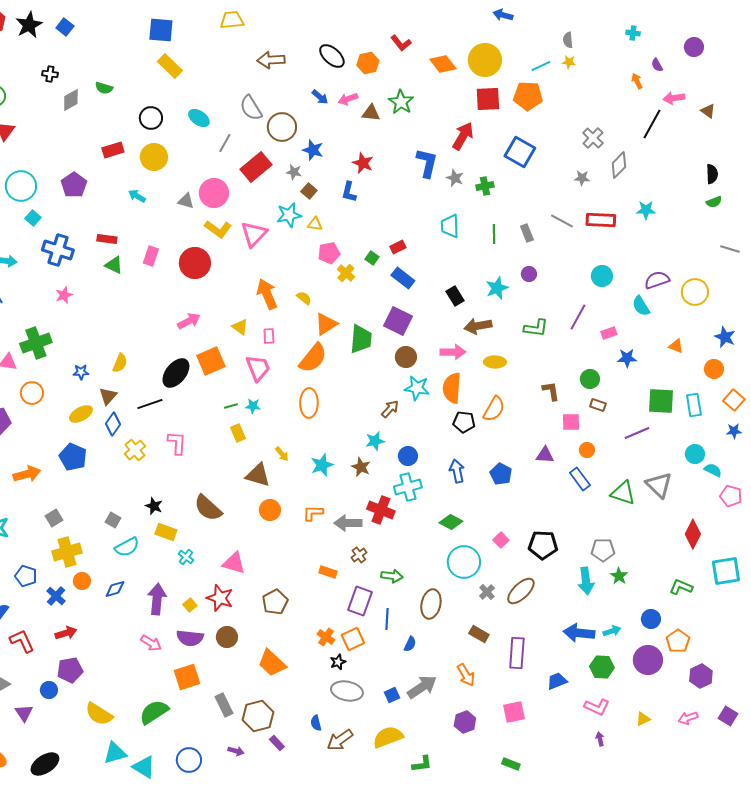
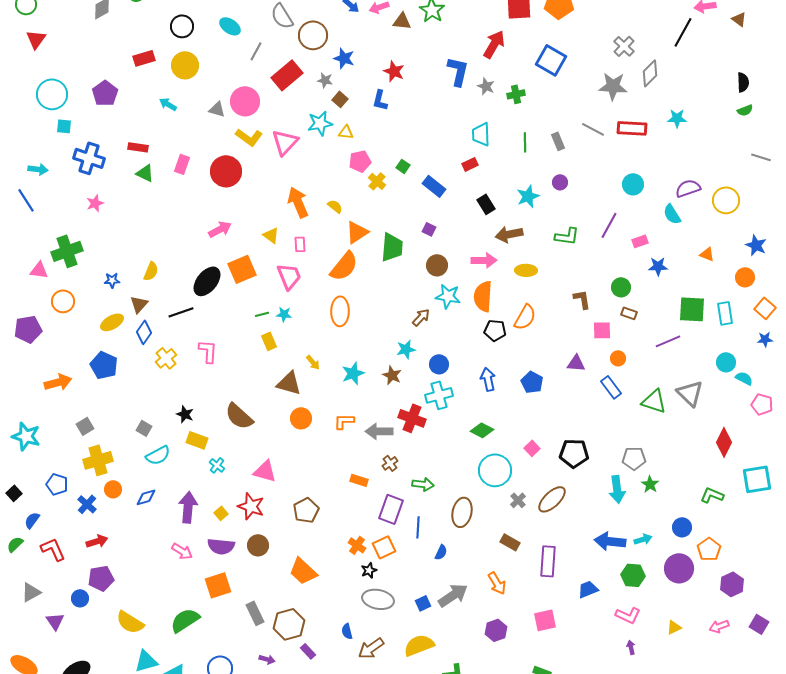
gray star: (582, 178) -> (613, 86), size x1.8
cyan square: (33, 218) -> (64, 126), turned -35
red rectangle: (398, 247) -> (470, 164), moved
purple square: (398, 321) -> (429, 229), size x0.5

